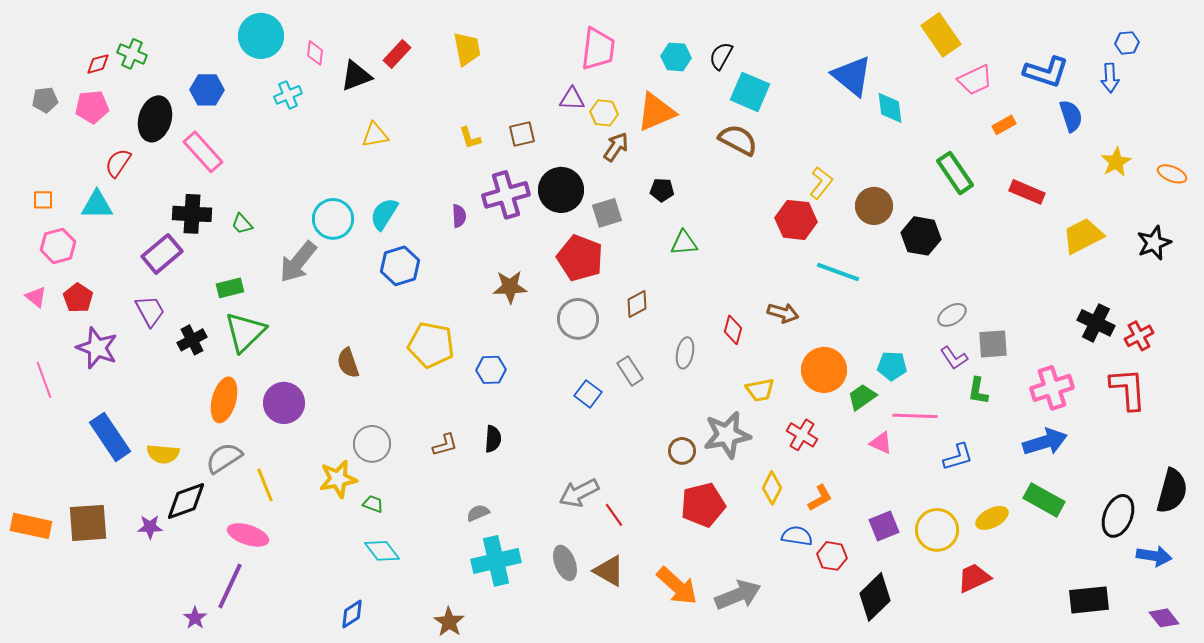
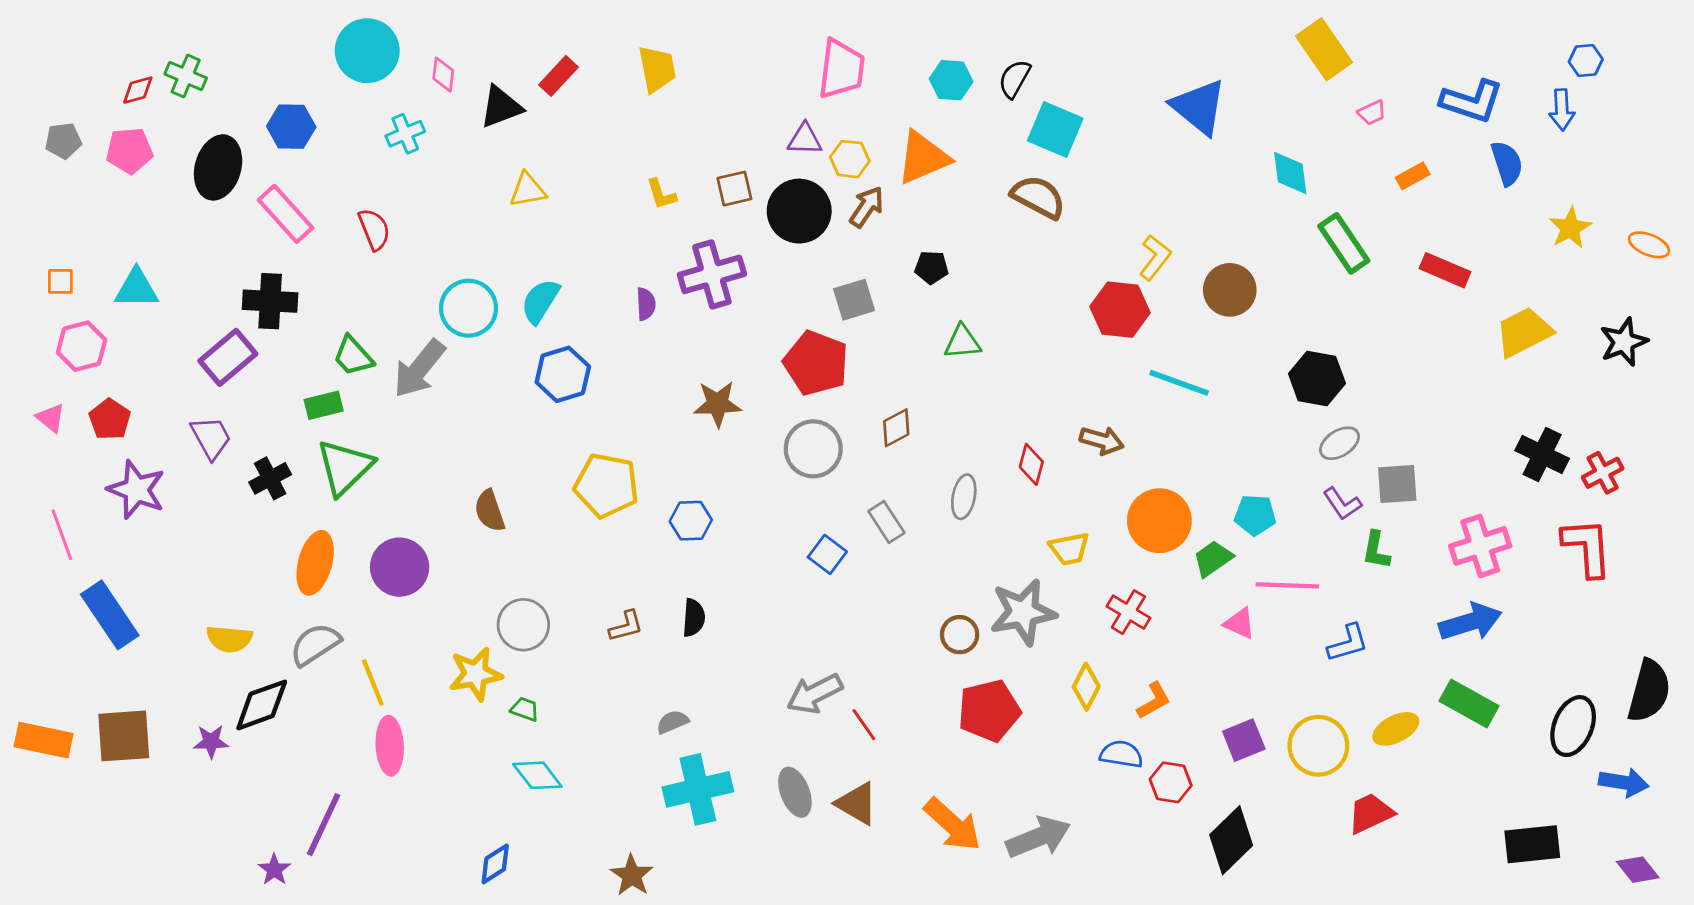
pink trapezoid: (975, 80) -> (1372, 113), size x0.6
cyan diamond: (890, 108) -> (1290, 173), moved
red semicircle: (118, 163) -> (374, 229), moved, turned 124
black circle: (561, 190) -> (799, 211), moved
green trapezoid: (242, 224) -> (353, 356), moved, size x1.4
black hexagon: (921, 236) -> (1317, 379), moved
blue rectangle: (110, 437) -> (110, 615), moved
pink ellipse: (248, 535) -> (390, 746), moved, turned 69

